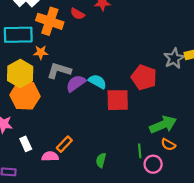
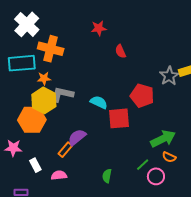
red semicircle: (77, 14) -> (120, 51), moved, turned 40
yellow hexagon: (20, 74) -> (44, 100), moved
purple semicircle: (76, 83) -> (77, 137), moved
orange rectangle: (64, 144) -> (65, 150), moved
green line: (140, 151) -> (143, 165), turned 56

